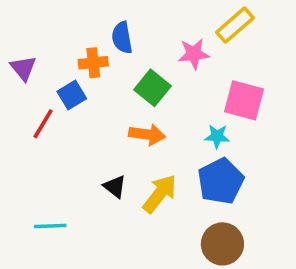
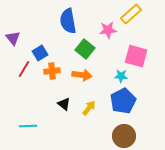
blue semicircle: (122, 38) -> (68, 21), size x1.4
orange cross: (93, 63) -> (52, 71), moved
yellow arrow: (160, 194) -> (89, 108), size x0.7

